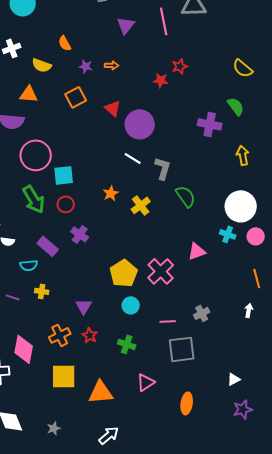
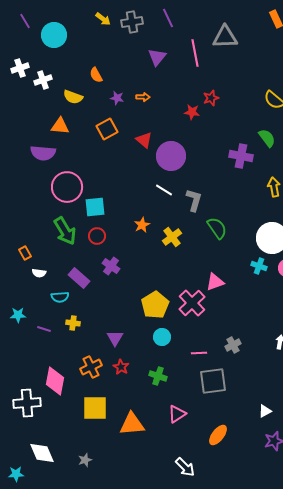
pink triangle: (197, 251) -> (215, 282), moved
orange ellipse: (187, 403) -> (218, 435), turned 30
white arrow: (109, 435) -> (185, 467), moved, turned 85

